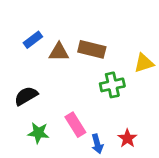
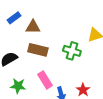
brown rectangle: (92, 49) -> (38, 50), moved
green cross: (112, 85) -> (72, 51), turned 30

